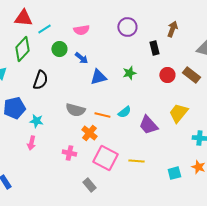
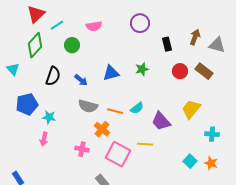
red triangle: (23, 18) -> (36, 14), turned -48
brown arrow: (172, 29) -> (195, 37), moved
blue arrow: (81, 58) -> (81, 80), moved
yellow line: (136, 161) -> (145, 144), moved
cyan square: (174, 173) -> (190, 161), moved, turned -32

